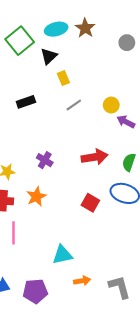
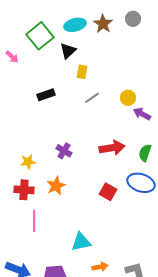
gray circle: (127, 43) -> (133, 19), moved
yellow rectangle: (63, 78) -> (82, 72), turned 32

